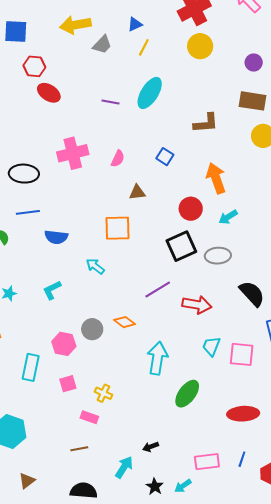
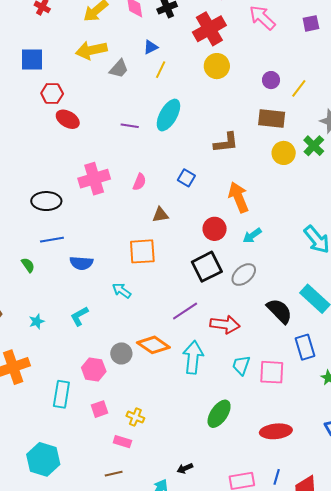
gray ellipse: (218, 256) -> (244, 275), turned -35
orange diamond: (125, 322) -> (153, 345), size x1.5
cyan arrow: (157, 358) -> (193, 357), moved

